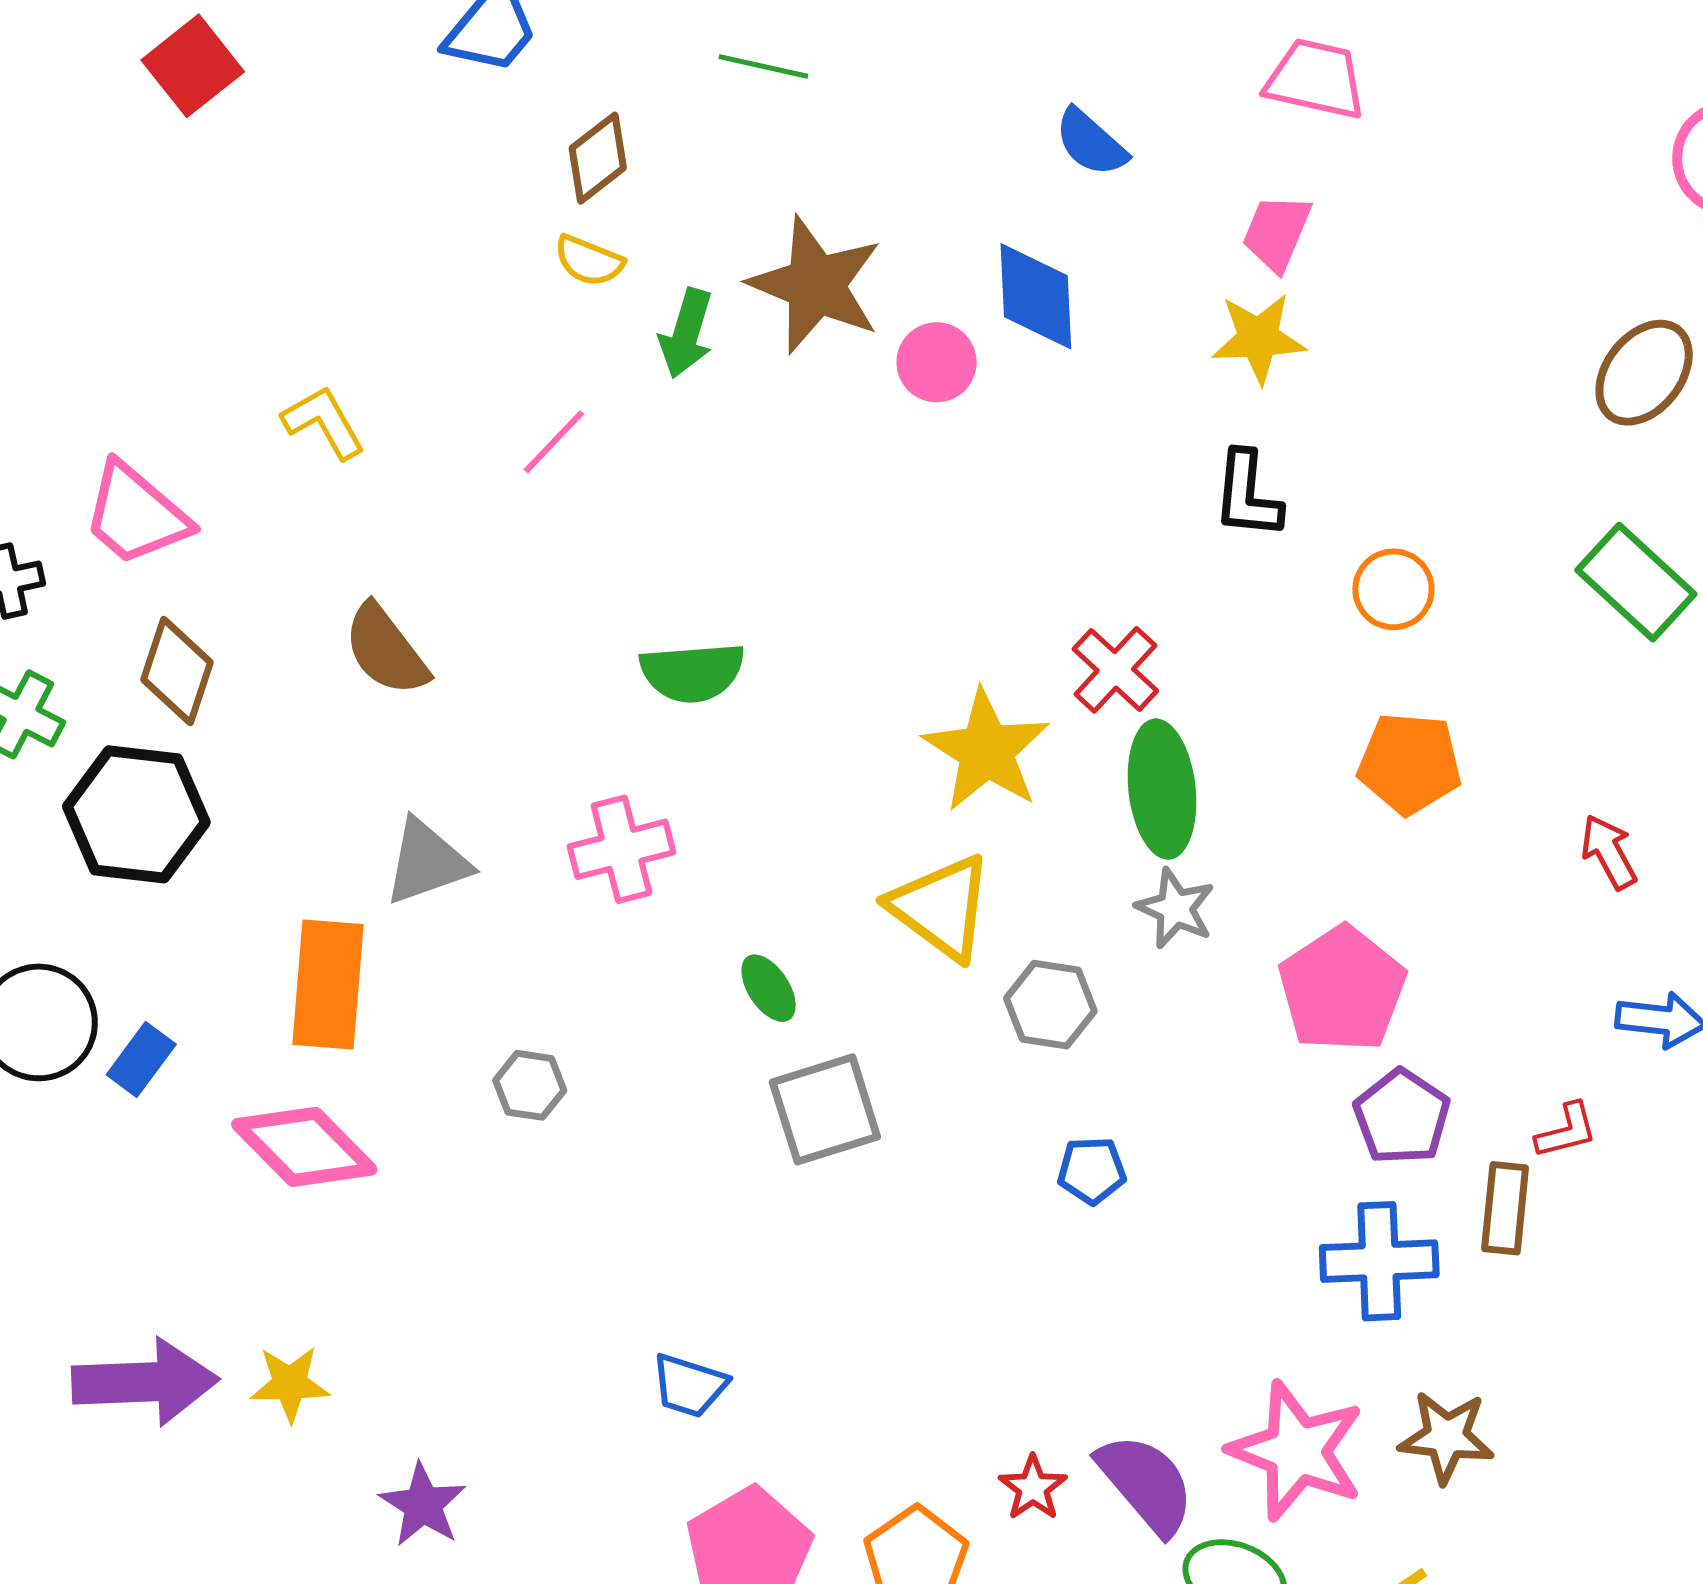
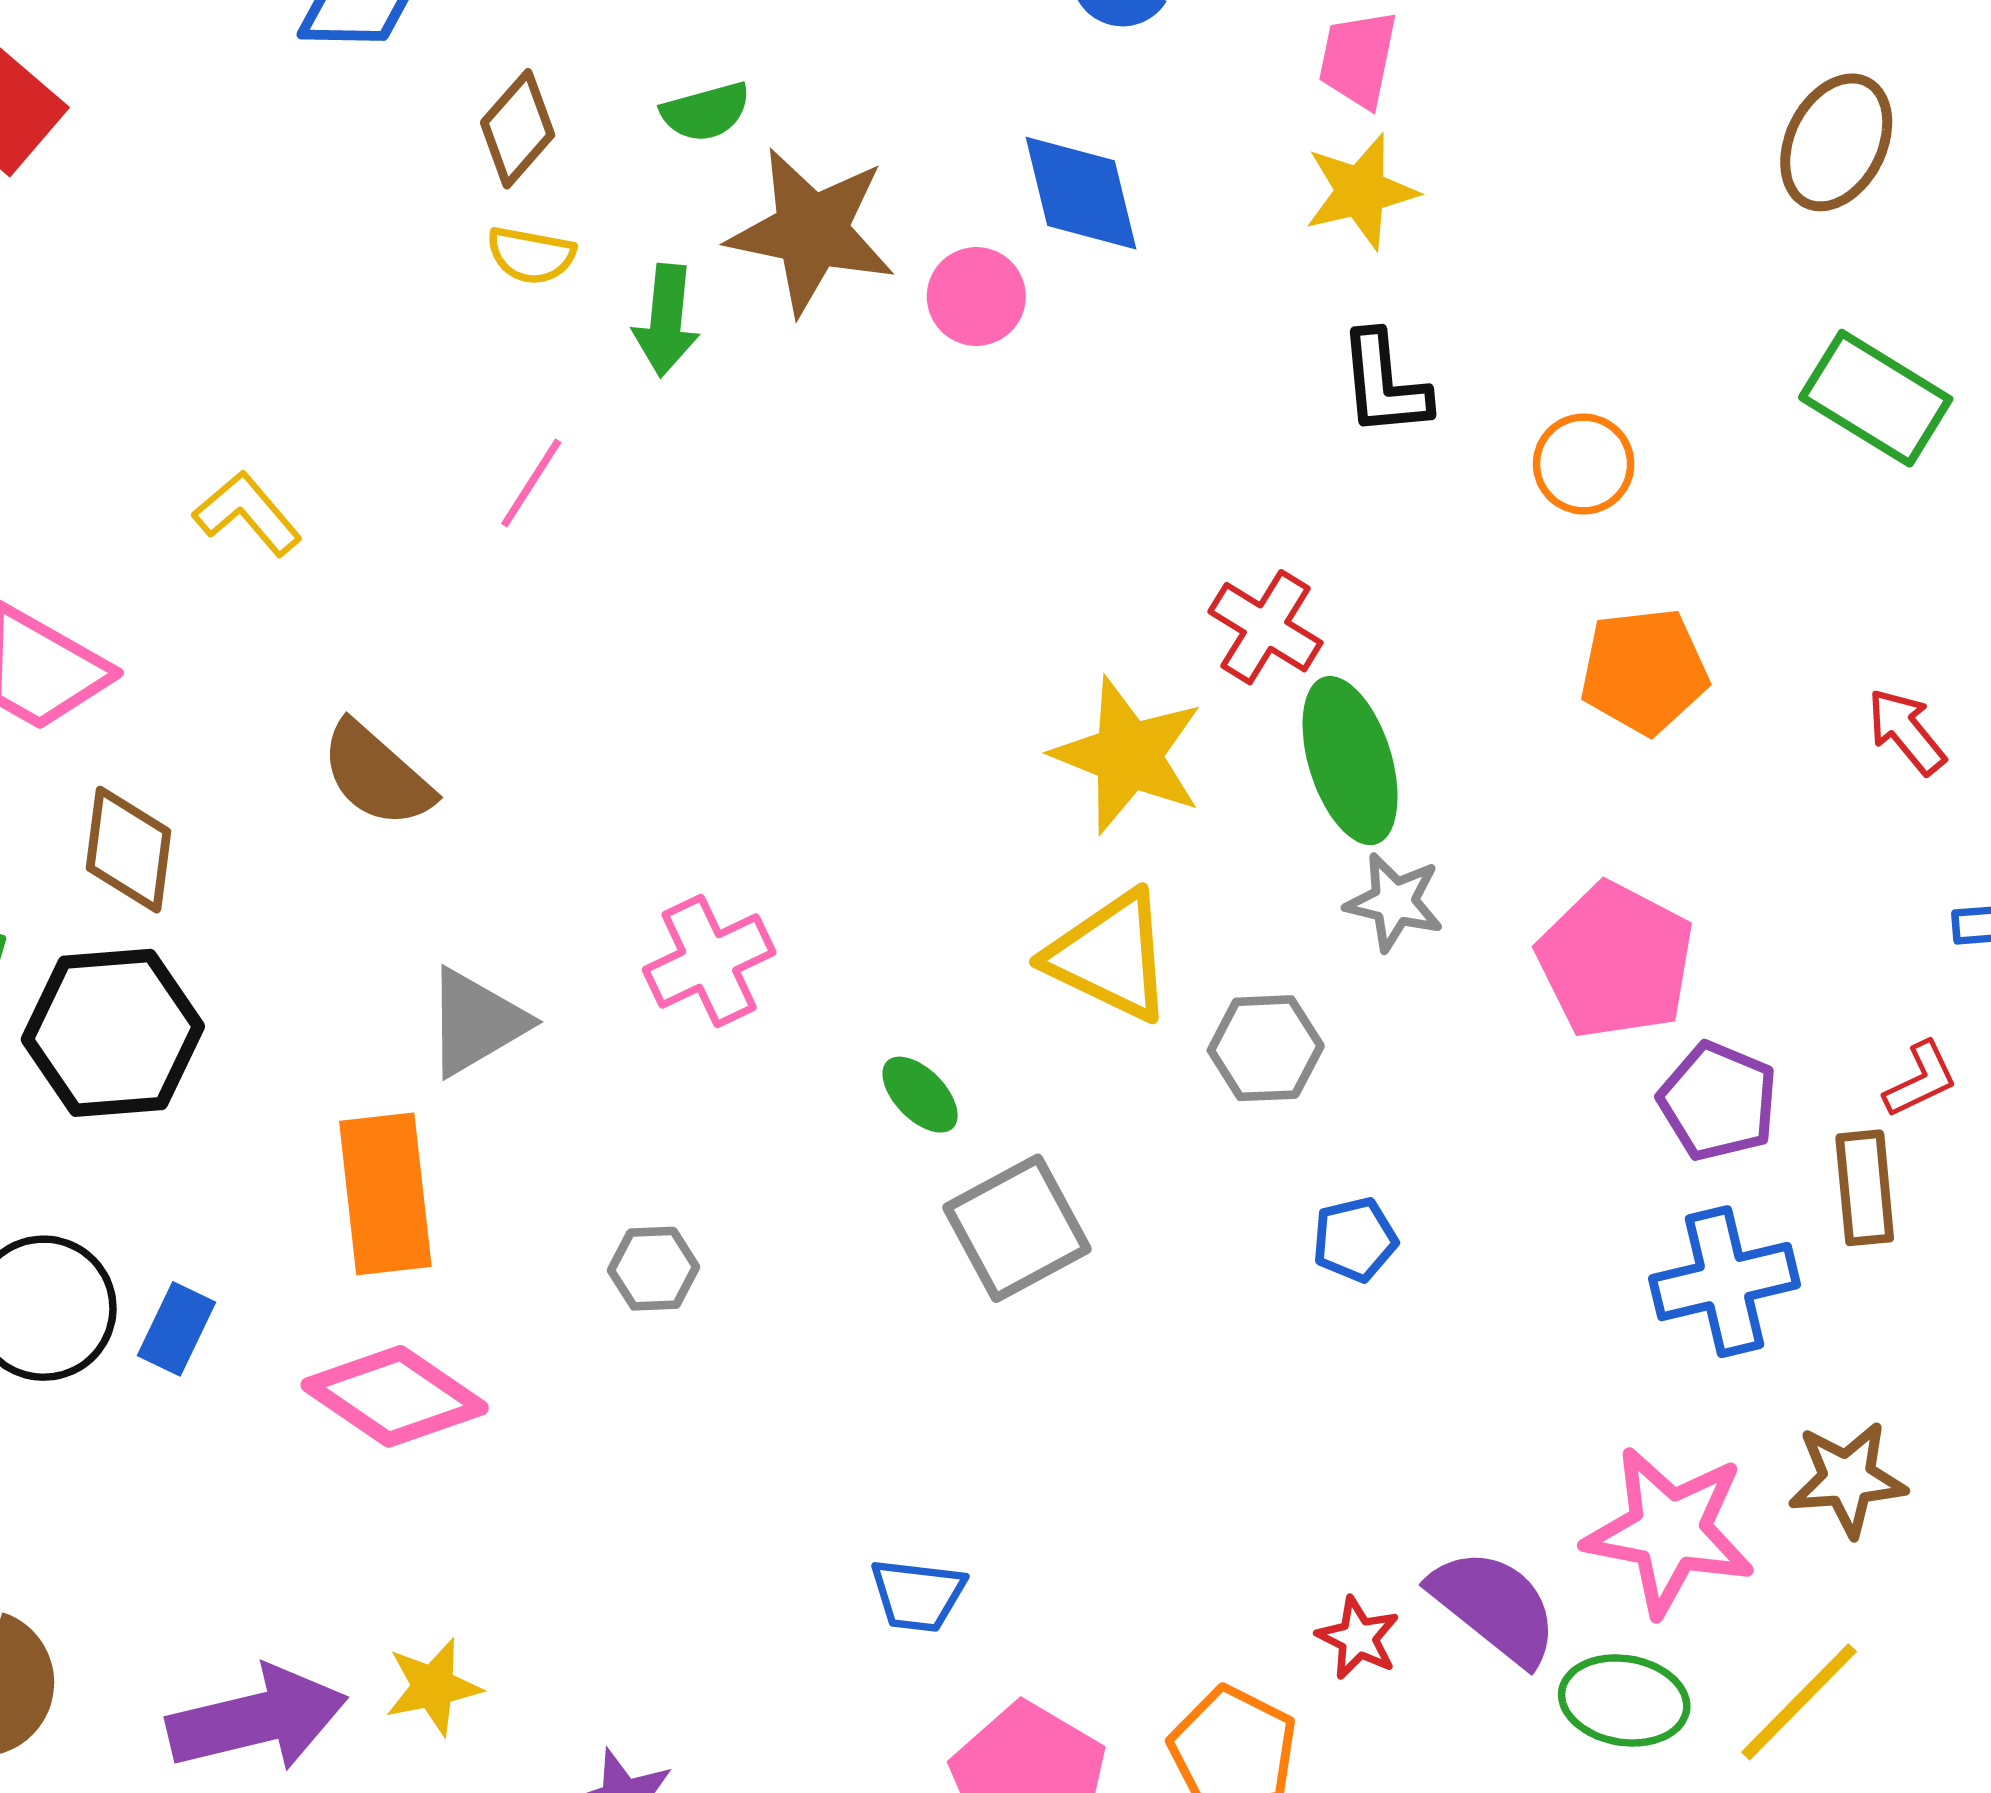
green semicircle: (692, 672) -> (706, 112), moved, size x0.7

